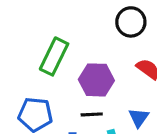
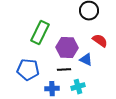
blue triangle: (139, 118) -> (86, 60), moved, turned -40

